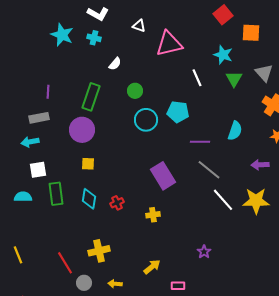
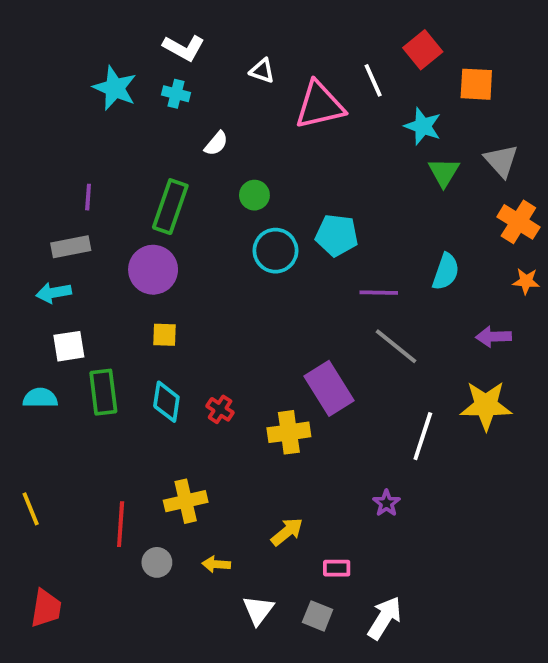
white line: (197, 78) -> (373, 80), moved
purple rectangle: (163, 176) -> (329, 388), moved
white line: (223, 200) -> (423, 436), moved, turned 60
red cross: (117, 203) -> (220, 409), turned -32
yellow cross: (153, 215) -> (289, 432), size x1.5
red line: (65, 263) -> (121, 524), turned 35

